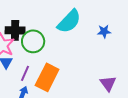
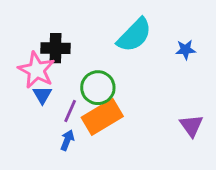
green circle: (33, 41) -> (98, 88), moved
orange rectangle: (47, 77) -> (102, 117), turned 32

